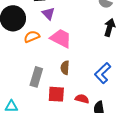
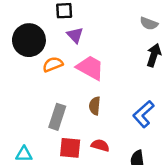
red square: (56, 94) -> (70, 148), moved
red semicircle: (82, 99) -> (100, 145), moved

